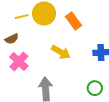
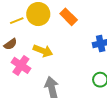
yellow arrow: (61, 52) -> (43, 51), moved

